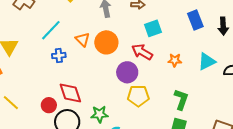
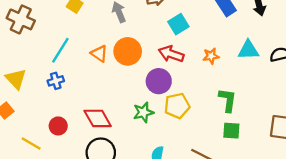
blue cross: (59, 56) -> (56, 81), moved
cyan triangle: (207, 61) -> (248, 50), turned 36
red circle: (49, 105) -> (58, 126), moved
green star: (100, 114) -> (143, 112), moved

